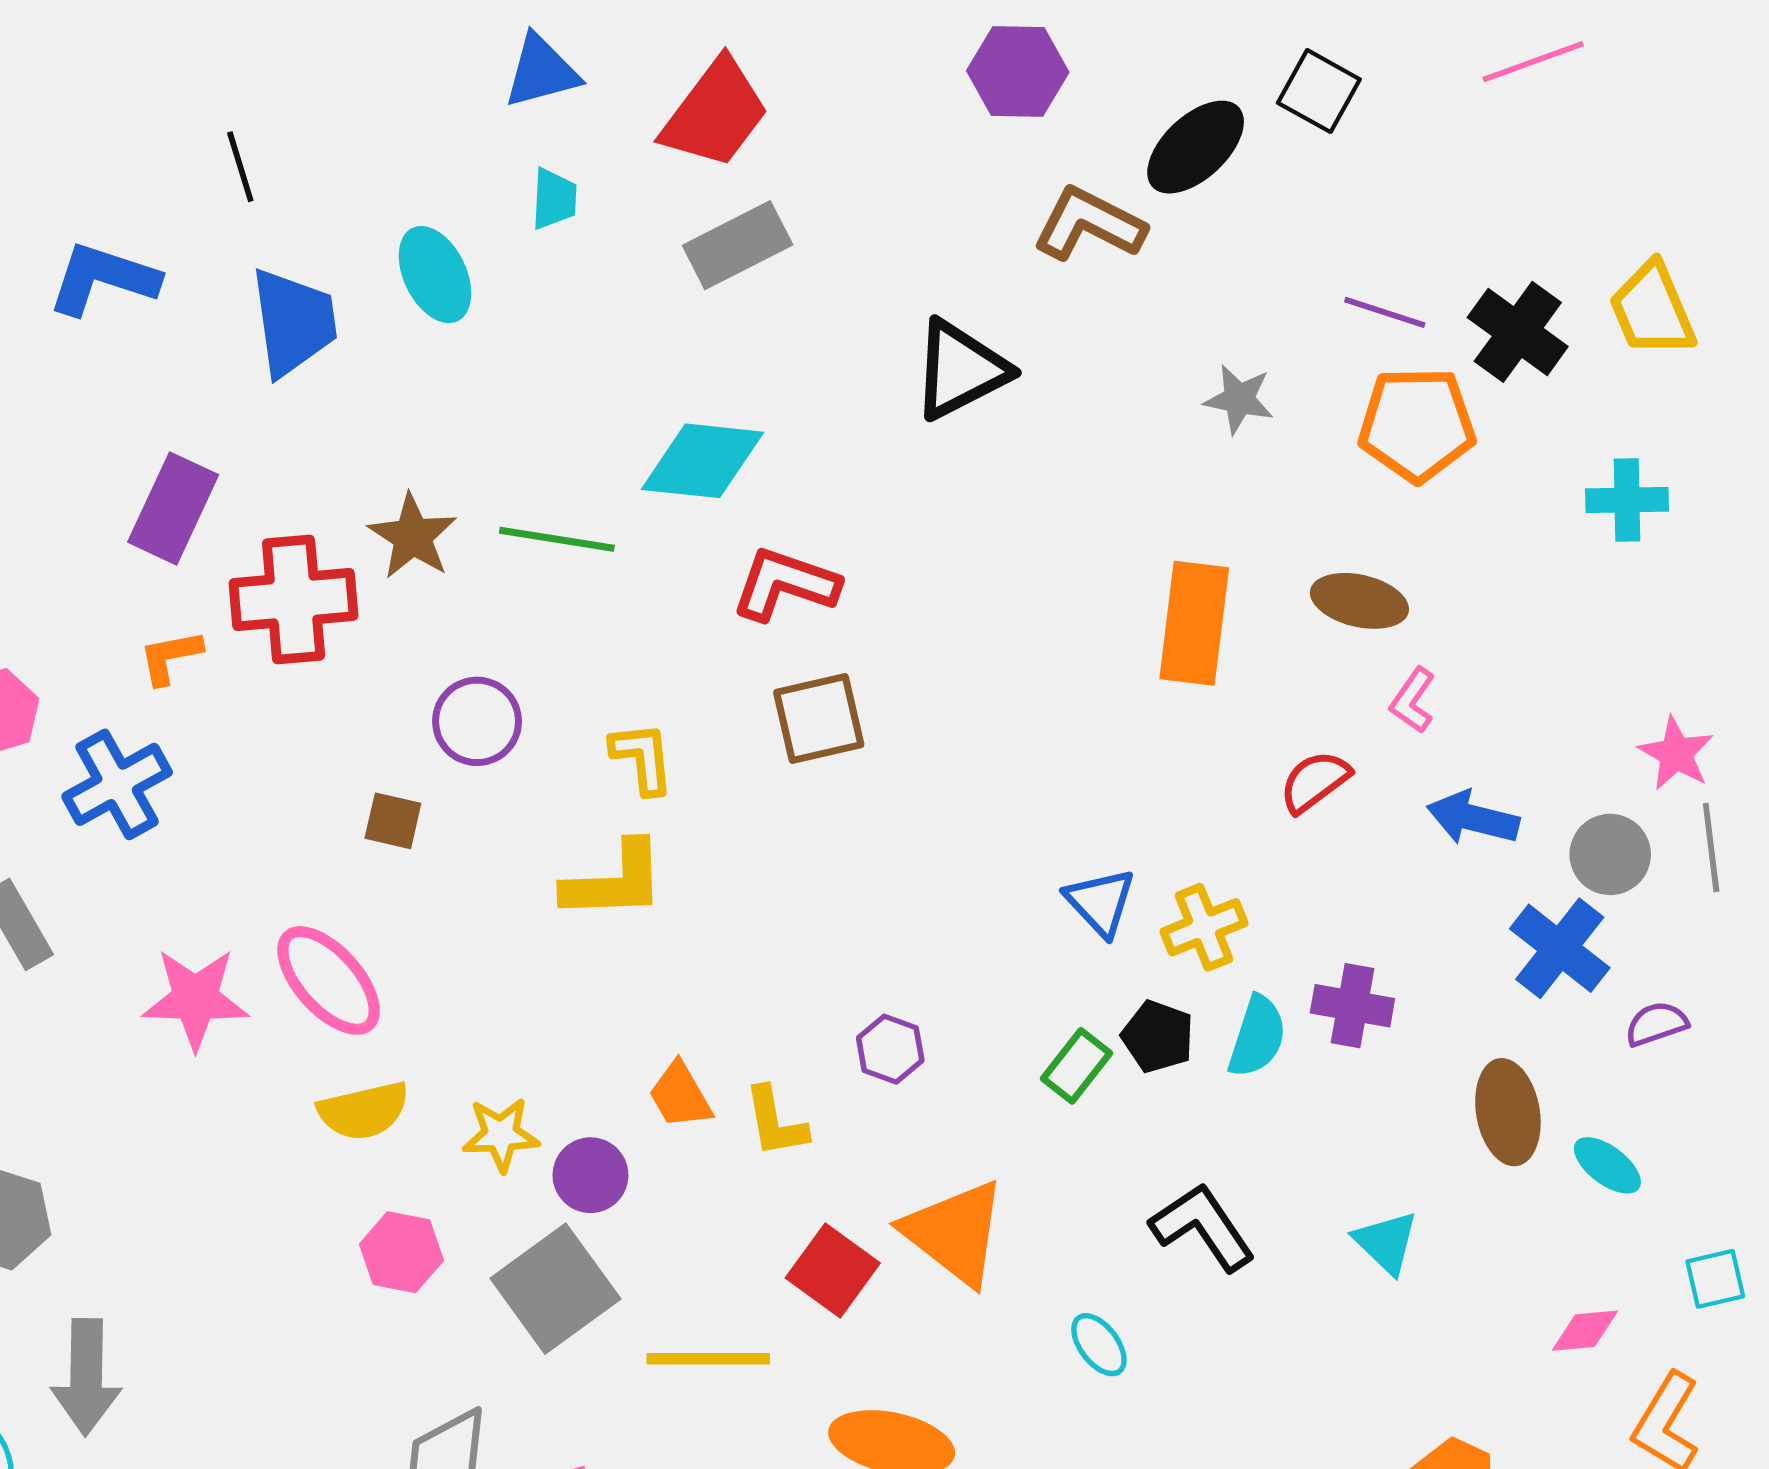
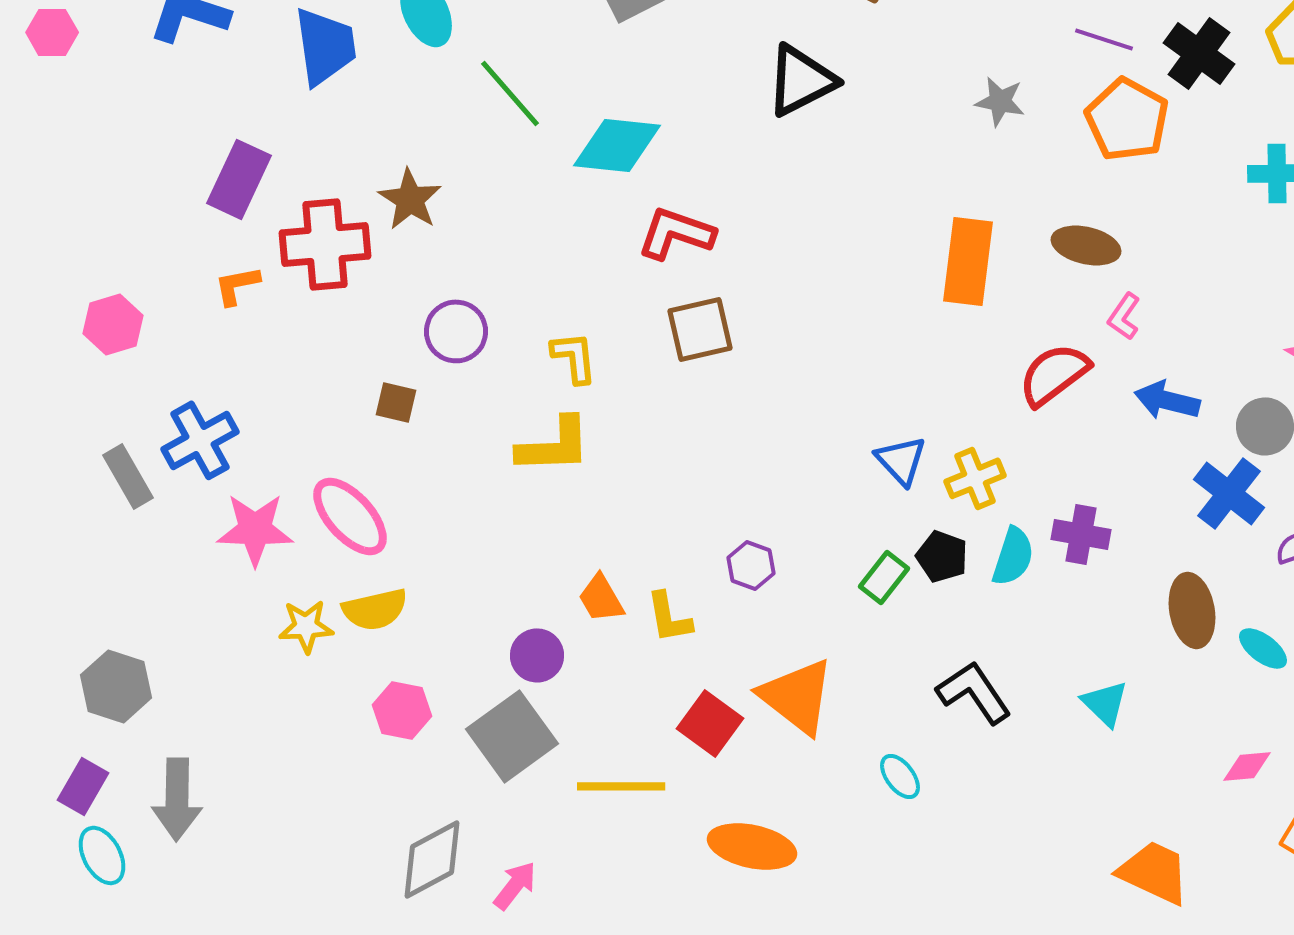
orange pentagon: (1417, 424) -> (1127, 119), turned 30
green line: (557, 539) -> (510, 93), moved, turned 40
red semicircle: (1315, 782) -> (1054, 374), size x1.4
blue cross: (117, 784) -> (200, 440), moved
yellow star: (501, 1135) -> (306, 626), moved

